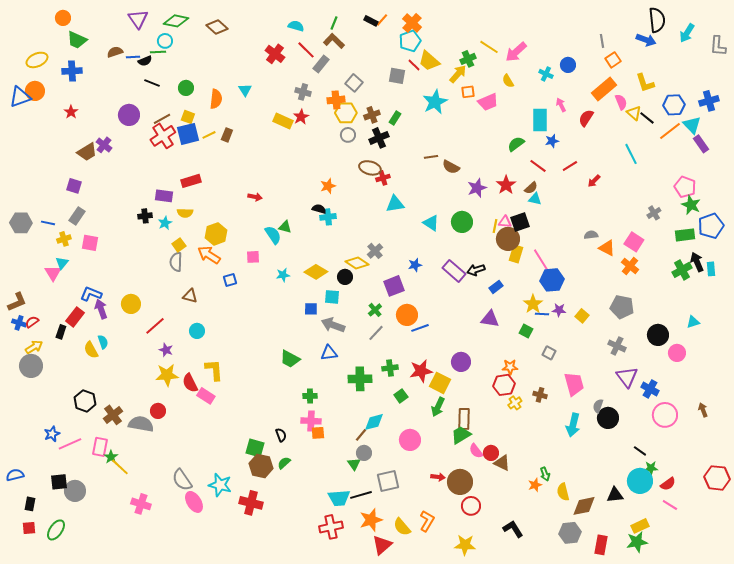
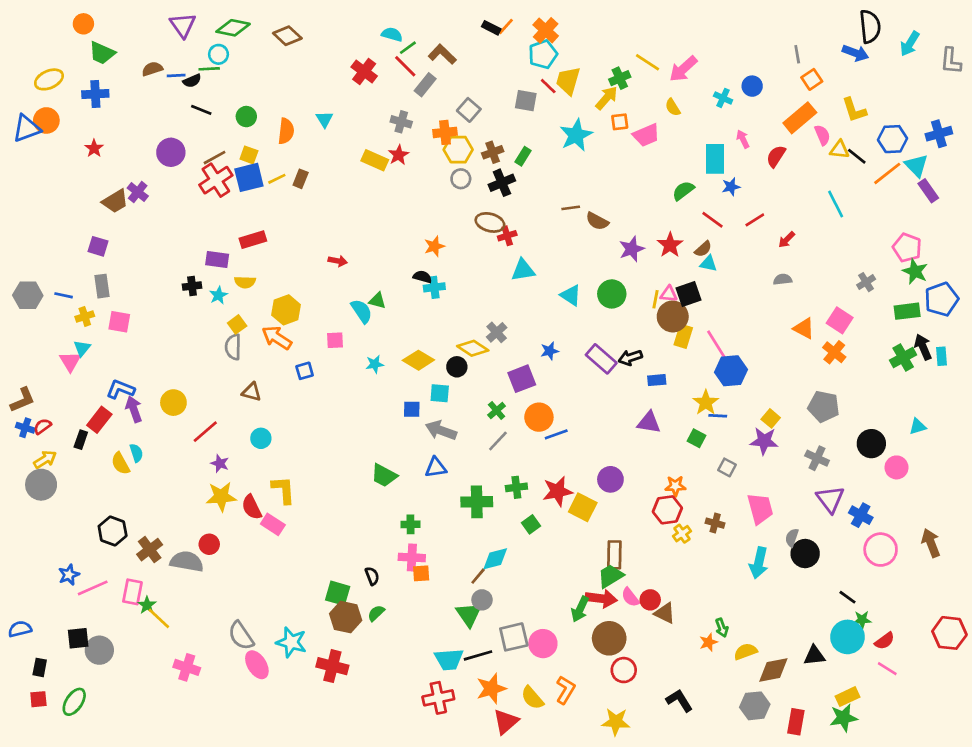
green line: (334, 23) -> (408, 48), moved, turned 32
yellow trapezoid: (429, 61) -> (568, 81), turned 65
yellow triangle: (634, 113) -> (840, 150), turned -35
gray rectangle: (77, 216) -> (102, 286), turned -42
gray semicircle: (591, 235) -> (783, 279), moved
blue rectangle: (496, 287) -> (657, 380), turned 32
purple star: (559, 310) -> (764, 441), moved, size x1.5
green arrow: (438, 407) -> (580, 609), moved
brown arrow: (703, 410) -> (931, 543), size x1.5
pink circle: (410, 440) -> (543, 644), moved
green triangle: (354, 464) -> (469, 614), size x1.5
red arrow: (438, 477) -> (601, 599), moved, size x1.6
yellow semicircle: (563, 492) -> (746, 652), turned 84

